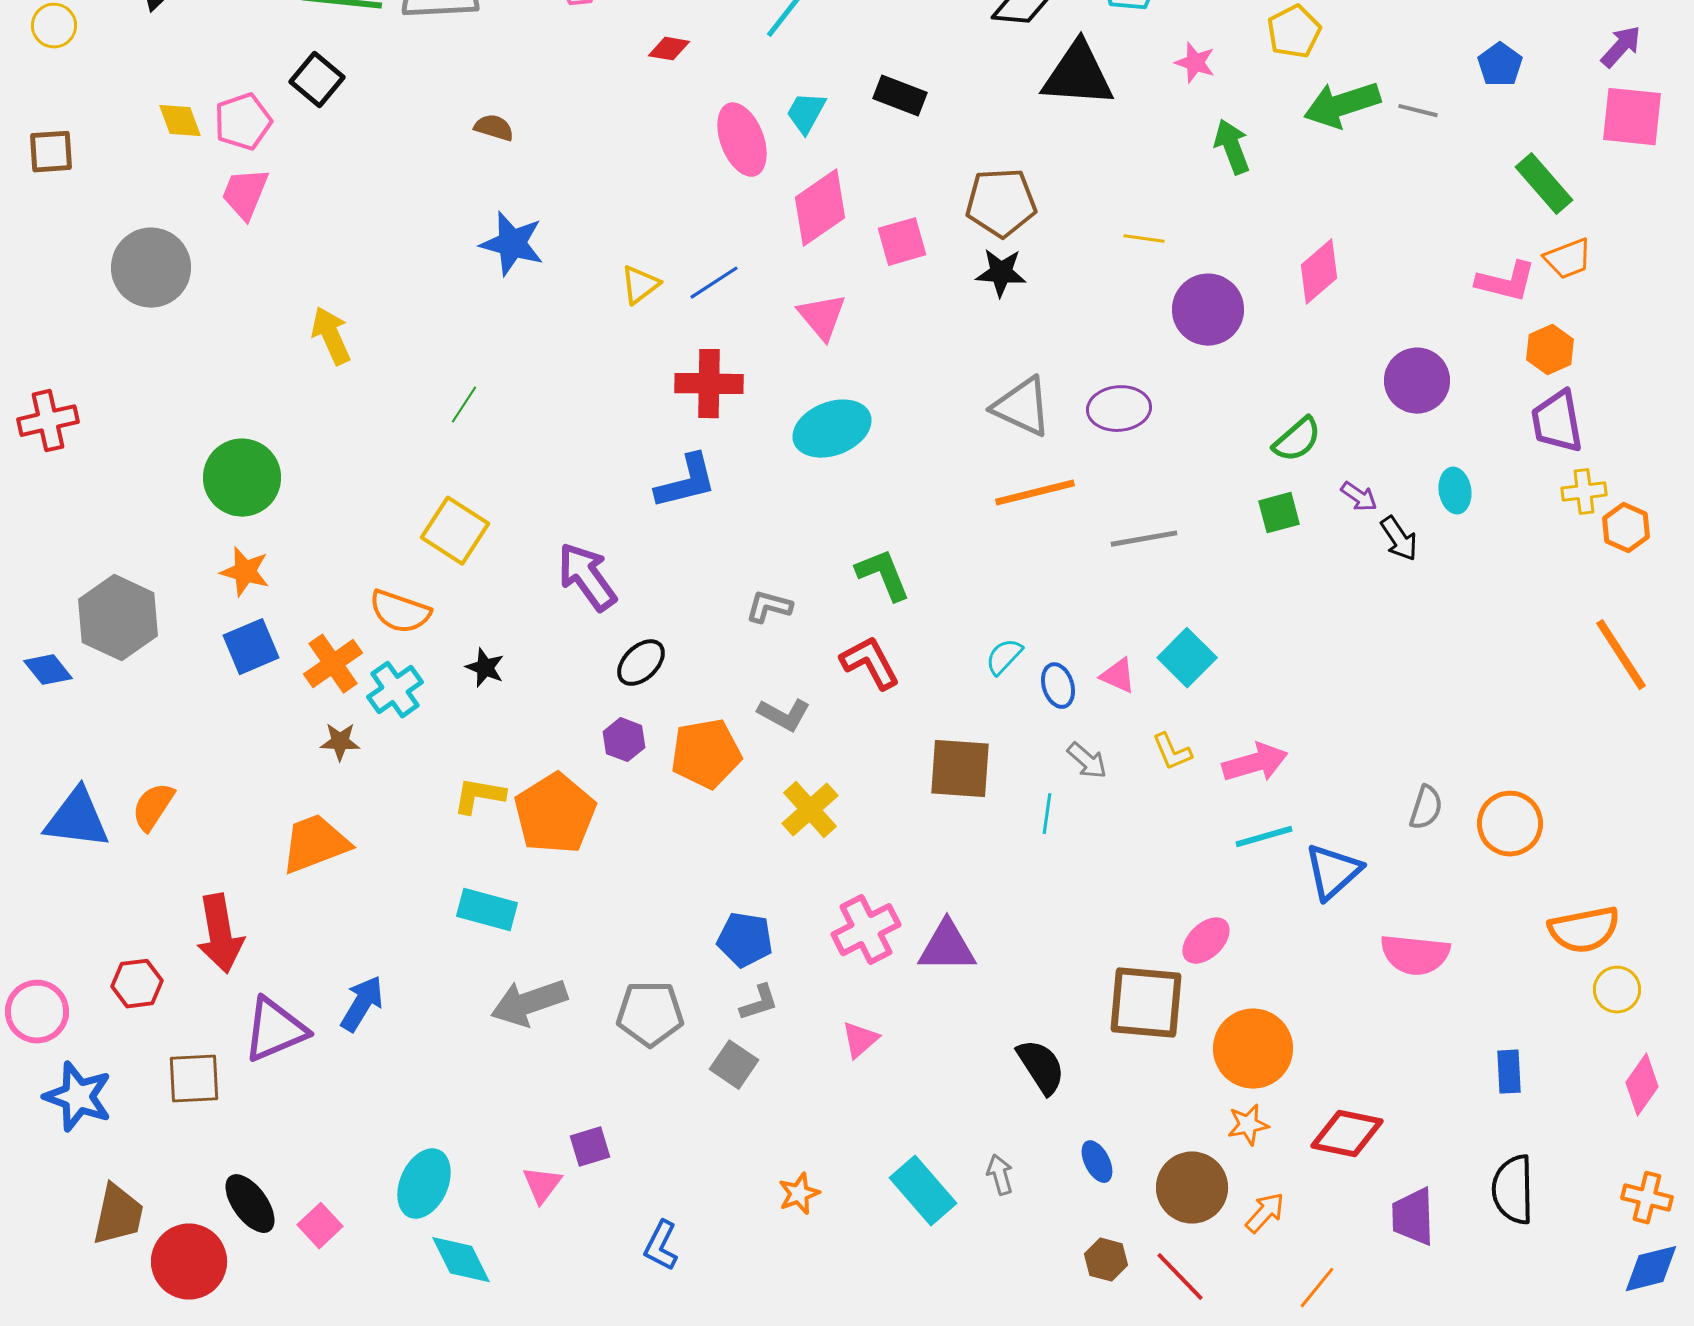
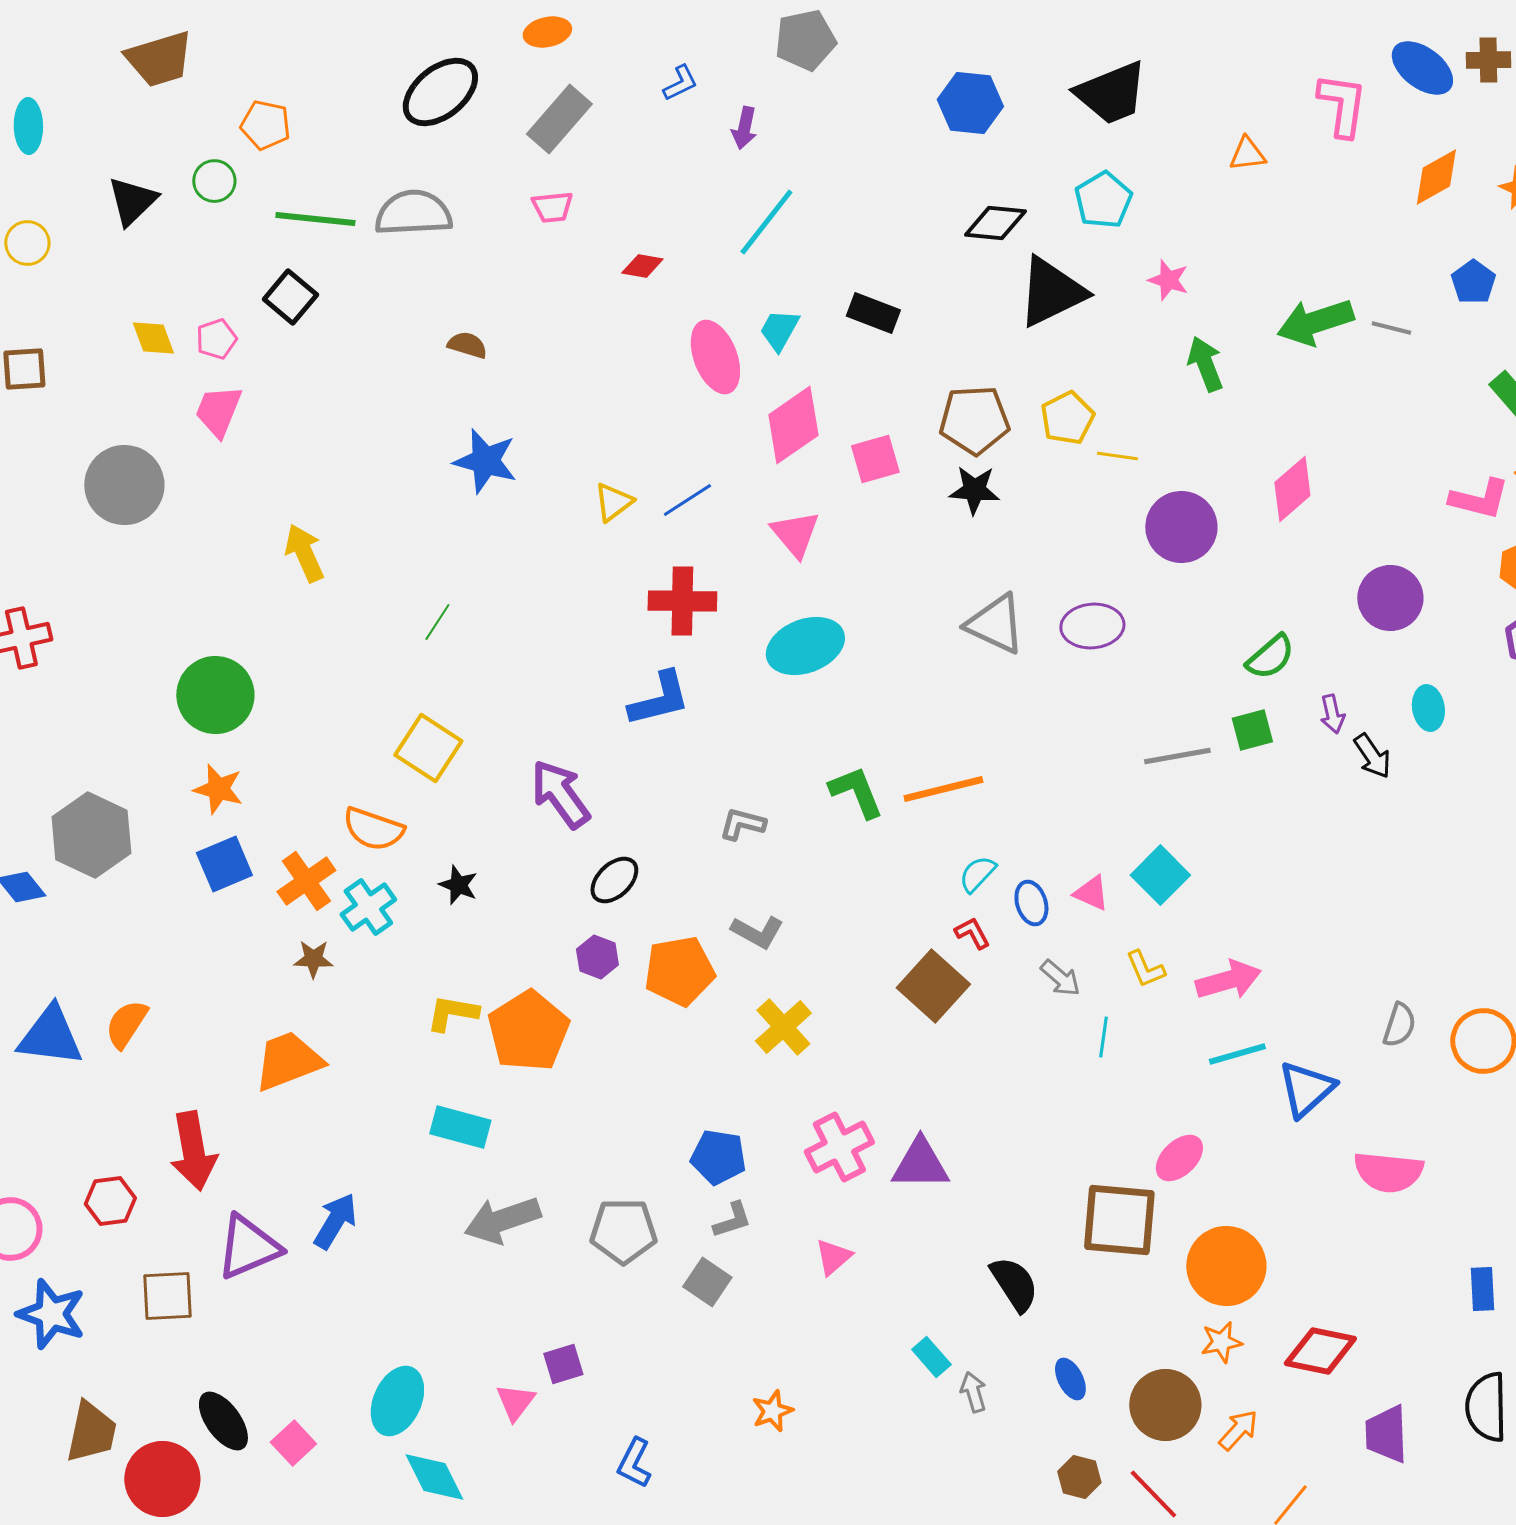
yellow pentagon: (1294, 32) -> (1067, 418), moved
black triangle: (1078, 75) -> (1051, 292), turned -30
pink pentagon: (243, 122) -> (216, 339), size x0.7
orange line: (1035, 493) -> (943, 789), moved
purple arrow: (1359, 497) -> (1332, 714), turned 42
gray line: (1144, 539) -> (1177, 756), moved
red L-shape: (870, 663) -> (972, 933), moved, size x0.6
brown square: (960, 769) -> (933, 986), turned 38
cyan line: (1047, 814) -> (1103, 1037), moved
cyan rectangle: (923, 1191) -> (931, 1357), moved, size x0.6

